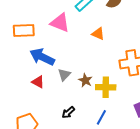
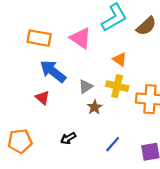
gray triangle: (64, 75) -> (86, 87), moved
yellow cross: (106, 87) -> (117, 86), moved
blue line: (101, 117) -> (113, 144), moved

